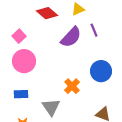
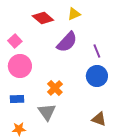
purple line: (94, 30) -> (97, 51), moved
orange cross: (72, 86) -> (55, 88), moved

